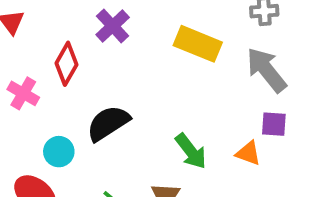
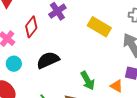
cyan circle: (59, 152) -> (14, 64), moved

